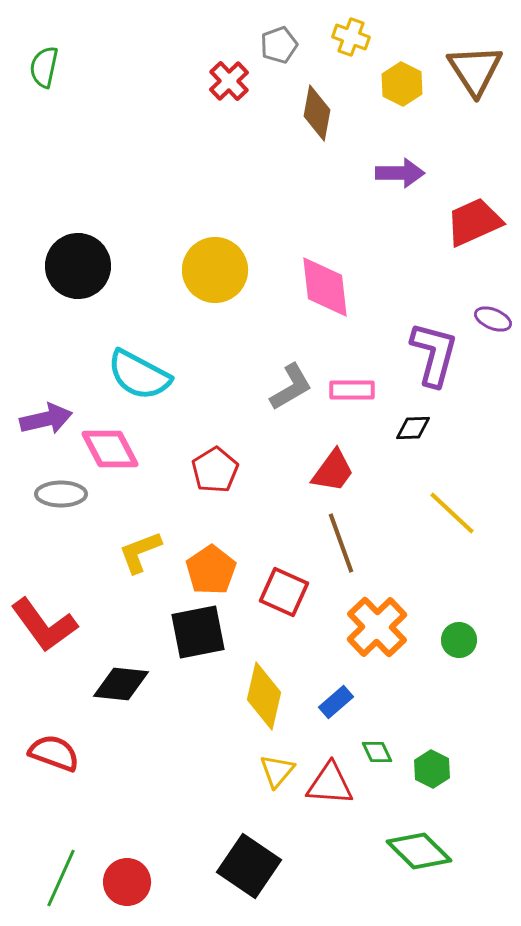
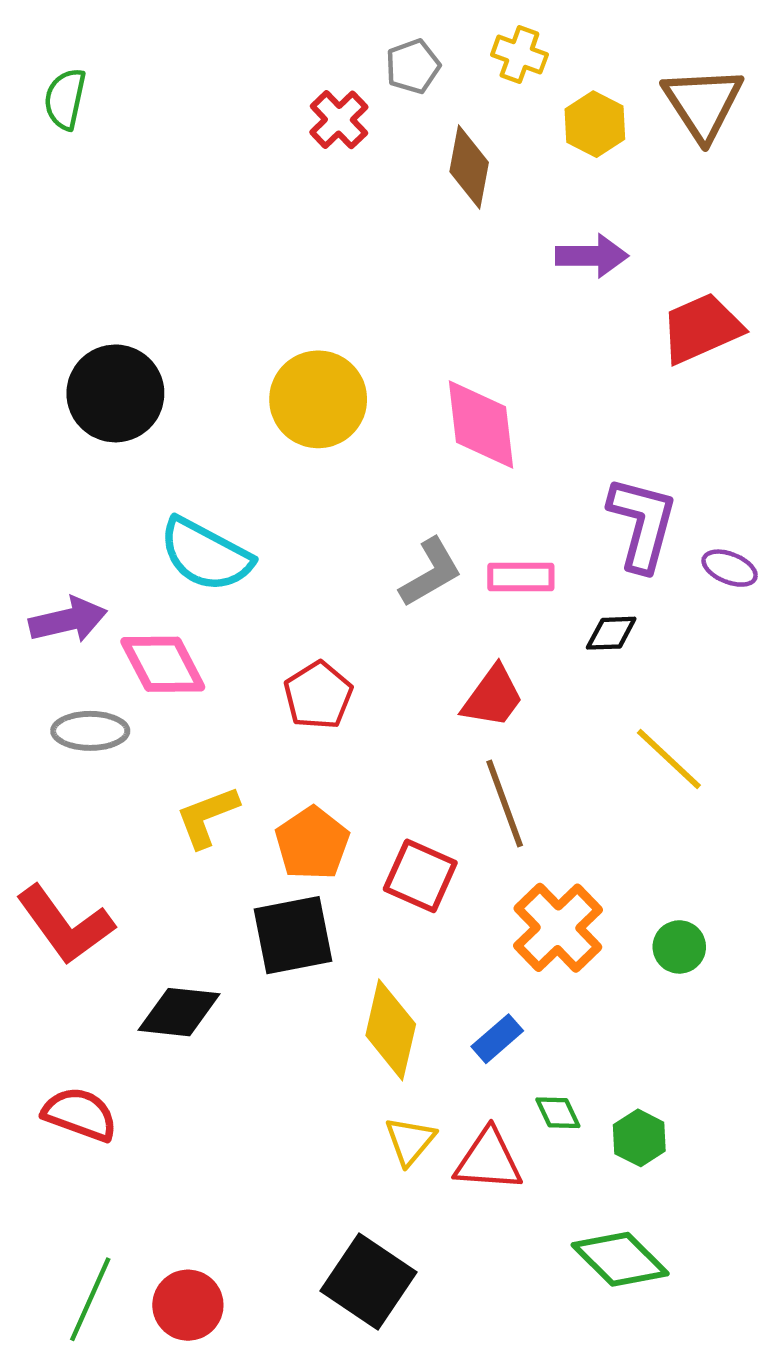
purple ellipse: (493, 319) -> (730, 568), moved

